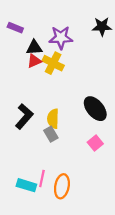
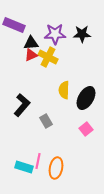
black star: (102, 26) -> (82, 34), moved
purple rectangle: (15, 28) -> (14, 25), size x1.5
black ellipse: (95, 109) -> (86, 98), turned 70
yellow semicircle: (53, 119) -> (64, 90), moved

